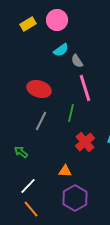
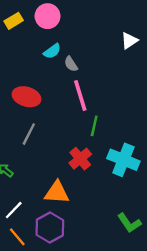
green line: (71, 113) -> (94, 126), moved
orange triangle: (65, 171) -> (57, 192), size x1.6
purple hexagon: (75, 198) -> (50, 228), moved

